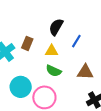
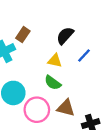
brown rectangle: (27, 43) -> (23, 35), moved
brown triangle: (85, 72) -> (66, 108), moved

